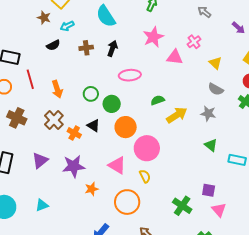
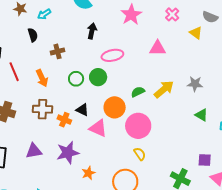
black semicircle: (53, 45) -> (33, 35), turned -72
brown cross: (86, 48) -> (57, 51), moved
pink triangle: (175, 57) -> (158, 48), moved
gray semicircle: (216, 89) -> (210, 17), moved
green semicircle: (158, 100) -> (138, 92), moved
green circle: (112, 104) -> (98, 77), moved
brown cross: (54, 120) -> (42, 109), turned -36
purple triangle: (40, 160) -> (34, 151), turned 36
pink triangle: (117, 165) -> (98, 128), moved

